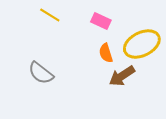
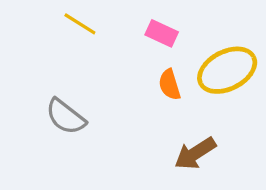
brown arrow: (122, 76) -> (195, 153), moved

